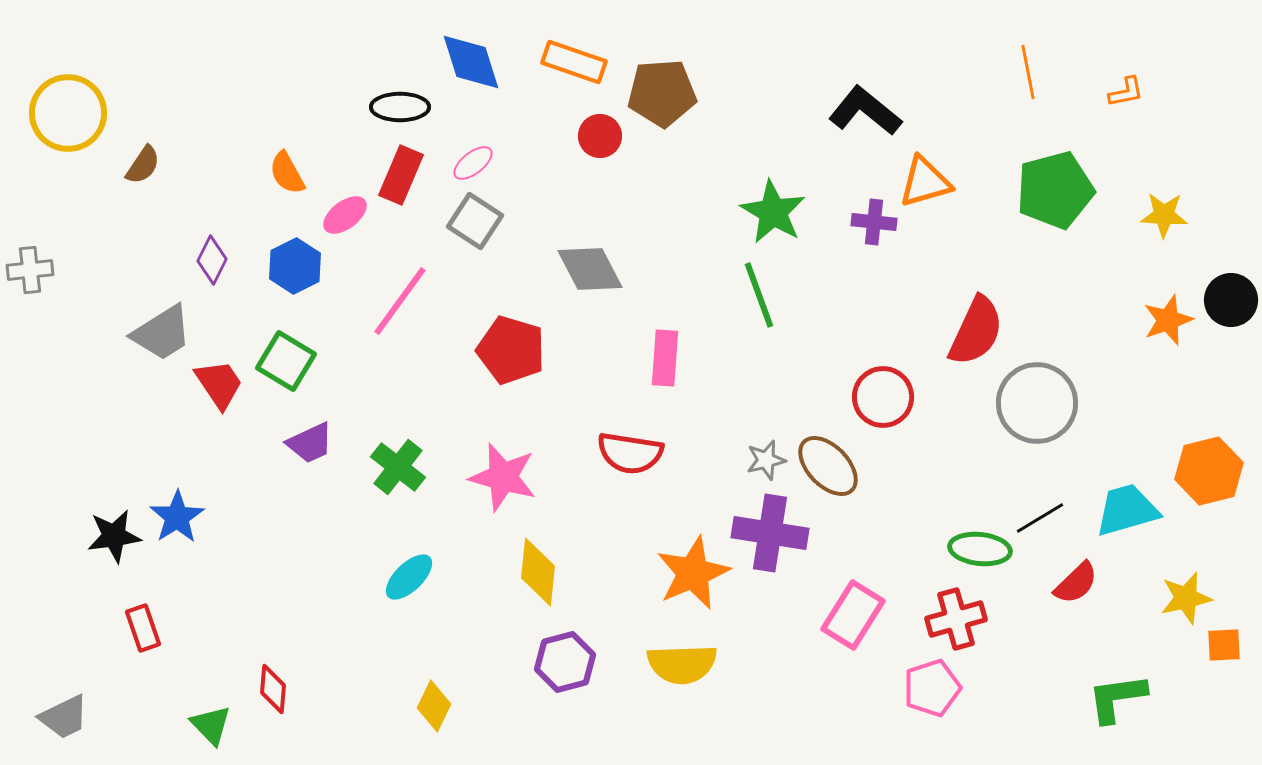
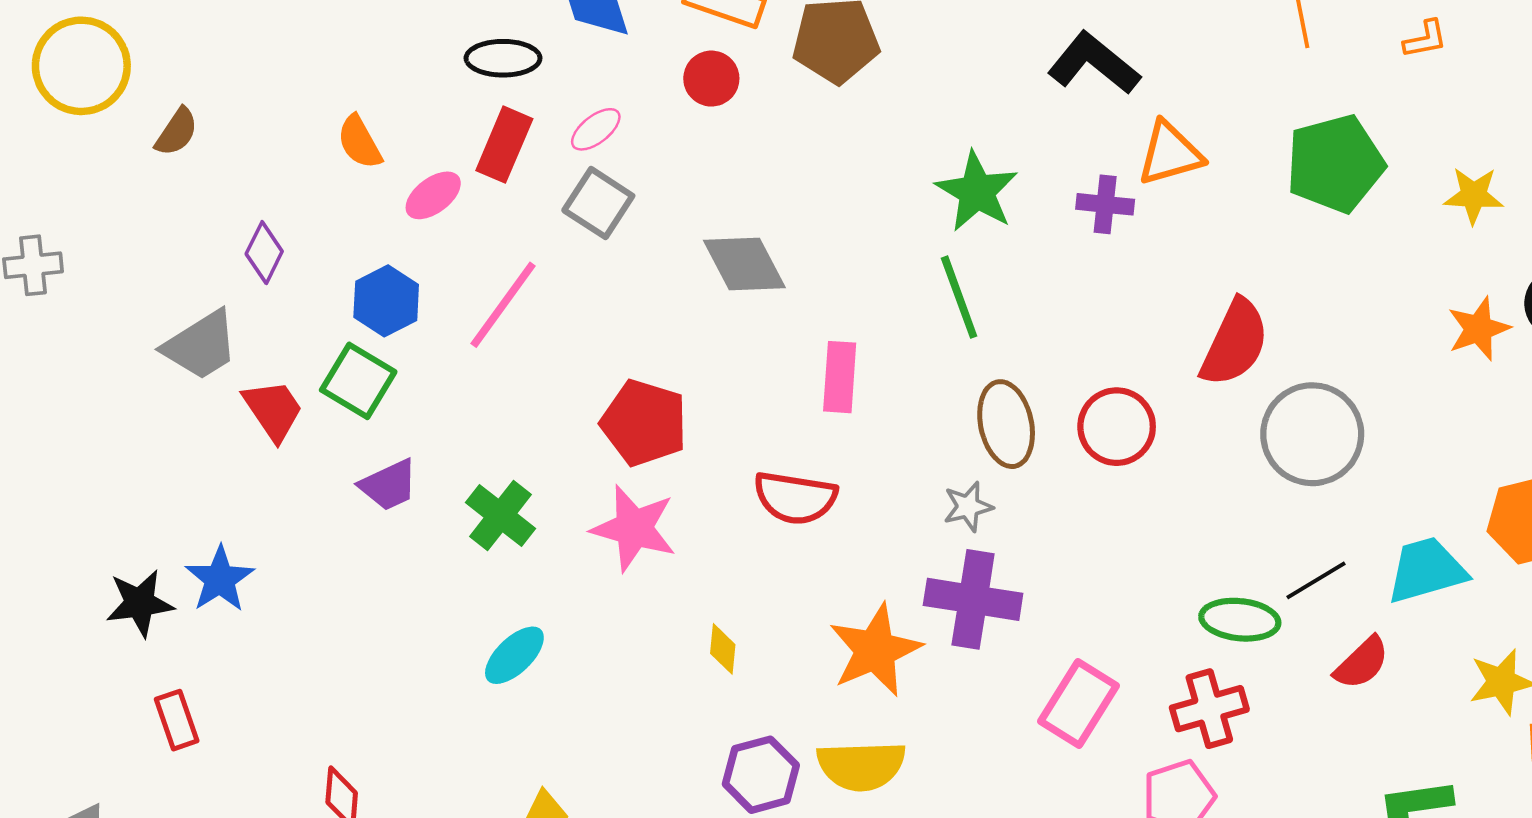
red circle: (600, 136) -> (711, 79), moved
blue hexagon: (295, 266) -> (386, 301), moved
red pentagon: (511, 350) -> (644, 423), moved
brown ellipse: (828, 466) -> (1006, 424), moved, turned 32
yellow diamond: (538, 572) -> (723, 649), moved, size x0.6
purple hexagon: (565, 662) -> (761, 775), moved

